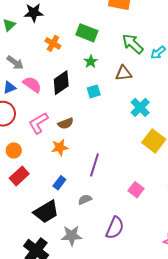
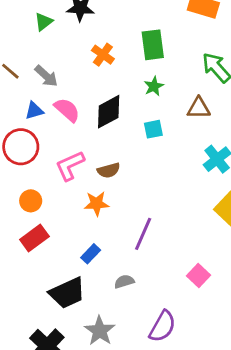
green rectangle: (87, 33) -> (153, 45), turned 55
gray star: (72, 236) -> (100, 331), turned 30

